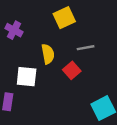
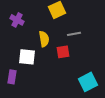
red square: (72, 70) -> (63, 52), turned 32

